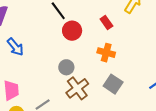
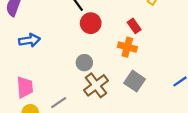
red rectangle: (106, 22) -> (134, 26), moved
blue arrow: (15, 47) -> (29, 40), turned -60

